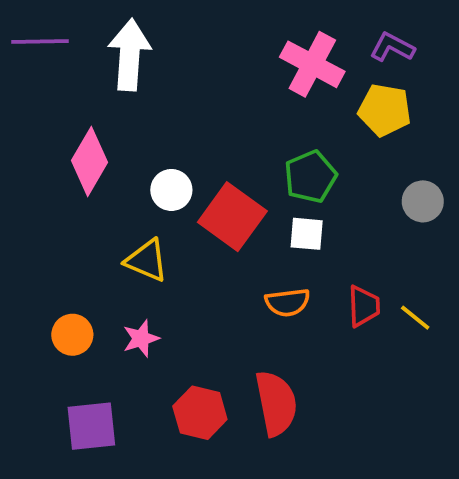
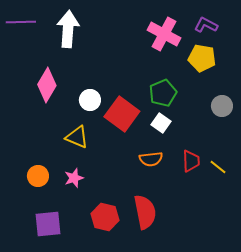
white square: (307, 234) -> (161, 123), turned 30

